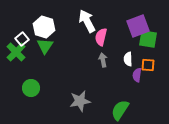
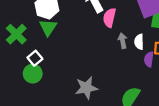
white square: (22, 39) -> (35, 58), moved
gray arrow: (103, 60) -> (123, 41), moved

